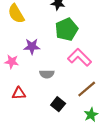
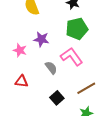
pink L-shape: (79, 57) -> (72, 57), moved
gray semicircle: (47, 74) -> (51, 68), turned -136

